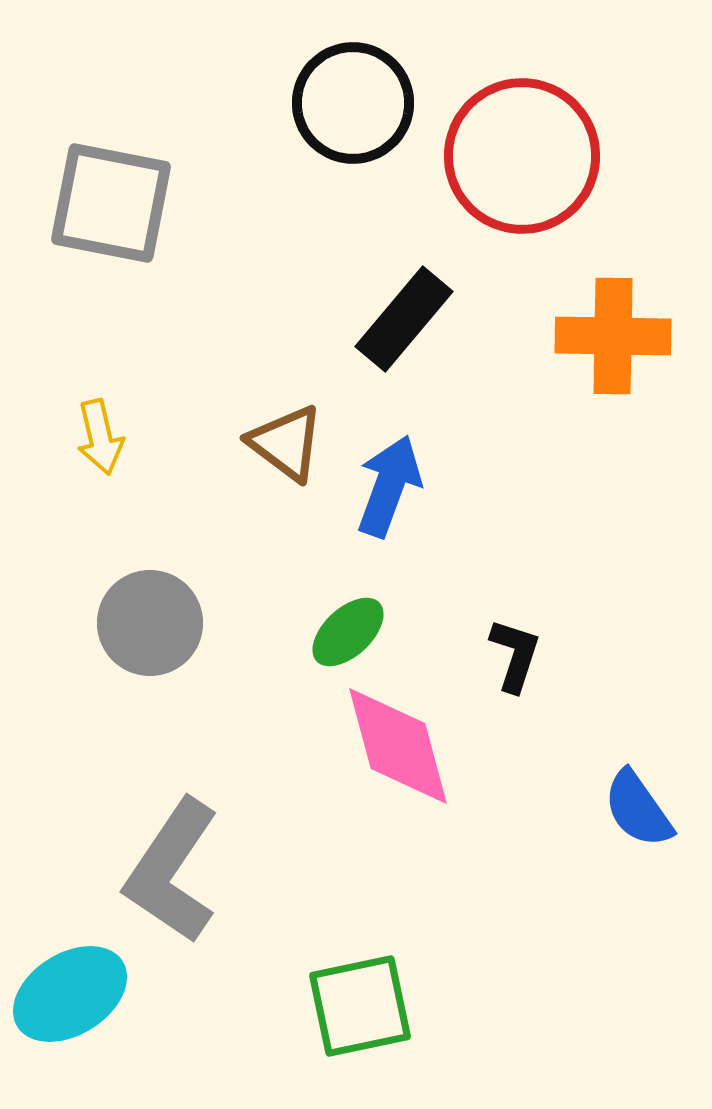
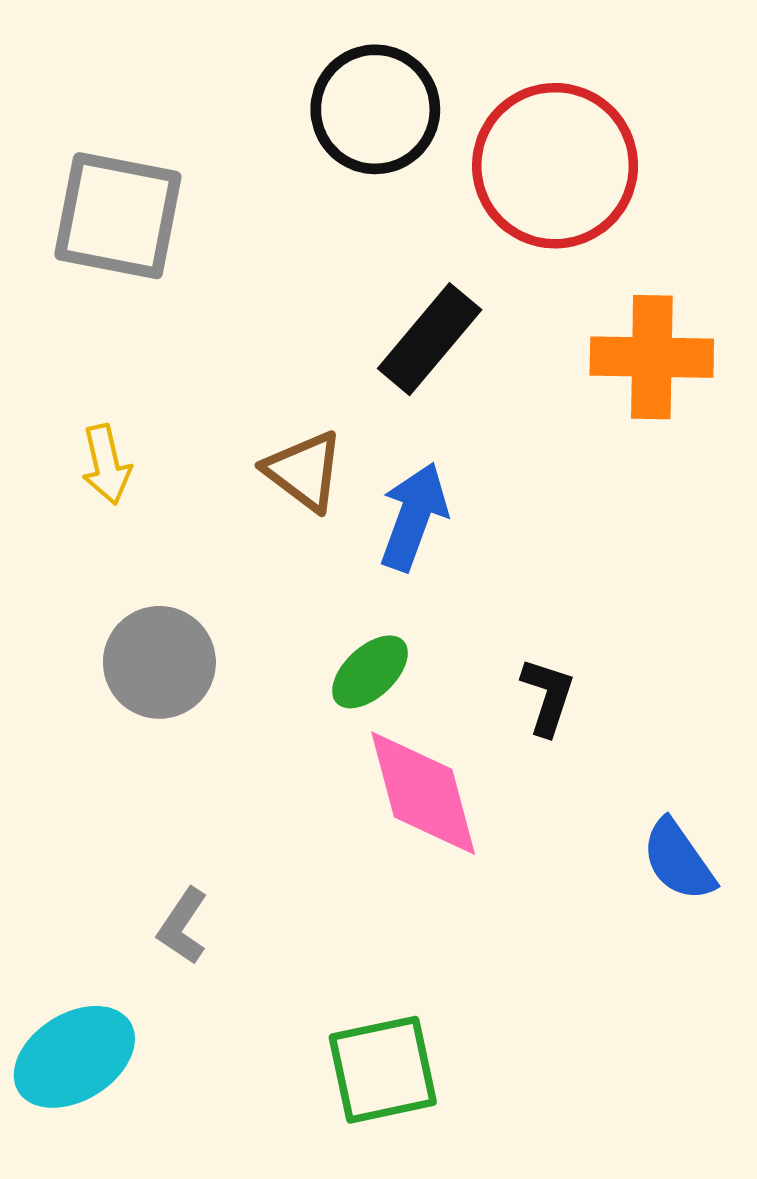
gray L-shape: (172, 871) -> (183, 926), size x0.5

